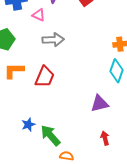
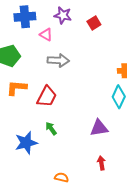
blue star: (28, 125) -> (26, 143), size x1.6
green arrow: (50, 135) -> (51, 128), moved, size x0.6

